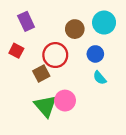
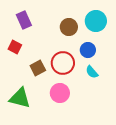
red circle: (55, 55) -> (63, 63), moved
green triangle: (46, 106) -> (20, 98), moved, turned -35

